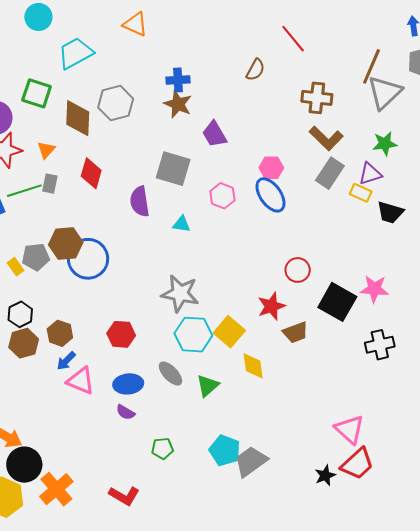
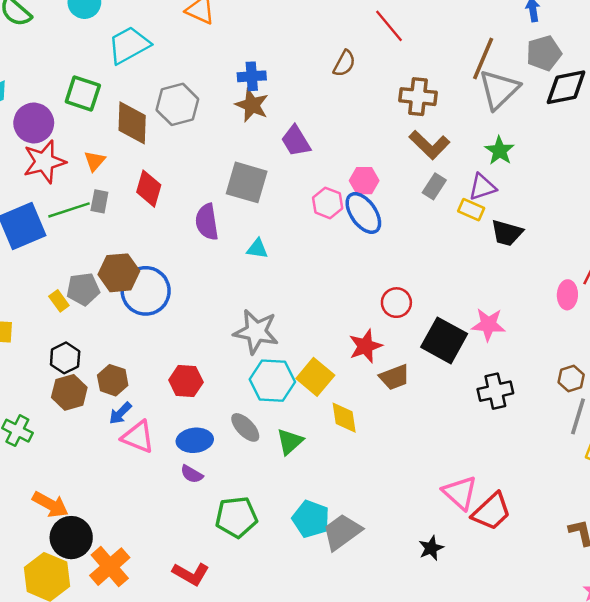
green star: (385, 144) -> (500, 151), turned -30
gray rectangle: (330, 173) -> (434, 186), size x0.7
pink hexagon: (222, 196) -> (328, 203), moved
green pentagon: (162, 448) -> (236, 517), size x1.6
red trapezoid: (357, 464) -> (492, 512), moved

